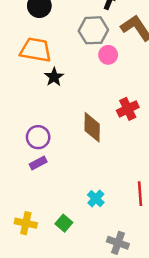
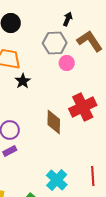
red cross: (128, 109) -> (83, 107), size x1.5
cyan cross: (96, 199) -> (57, 180), size x1.5

